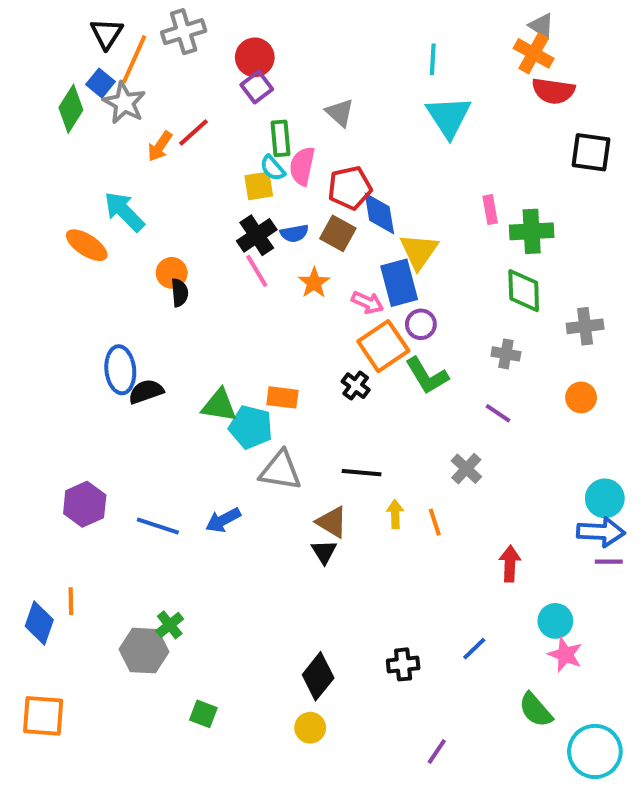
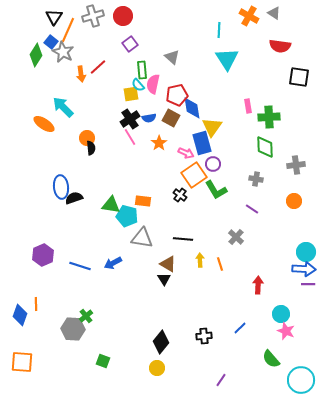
orange cross: (534, 53) -> (249, 16), moved
red circle: (255, 57) -> (123, 16), moved
orange arrow: (160, 146) -> (81, 74), turned -42

